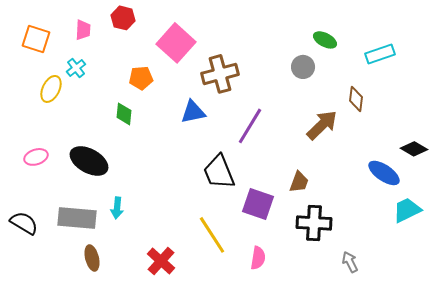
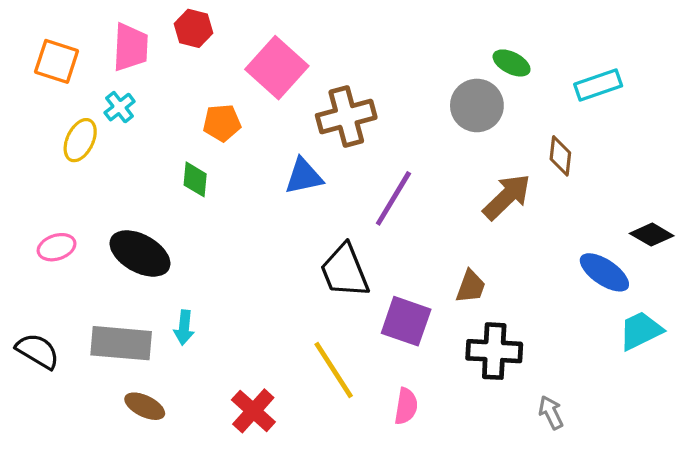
pink trapezoid: (83, 30) -> (131, 47), size x1.5
gray circle: (303, 67) -> (477, 105), size x1.4
brown ellipse: (92, 258) -> (145, 406), turned -50

